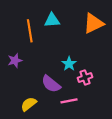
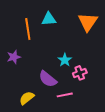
orange triangle: (93, 23) -> (88, 22), turned -30

